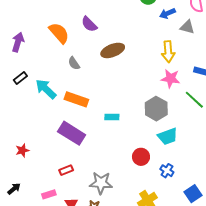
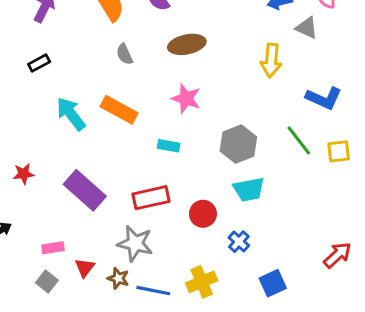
pink star: (171, 79) -> (186, 99), moved
cyan arrow: (46, 89) -> (71, 114), moved
purple rectangle: (72, 133) -> (85, 190), moved
red rectangle: (66, 170) -> (151, 198), moved, size x1.6

